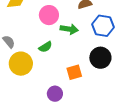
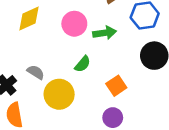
orange square: (74, 72) -> (116, 86), moved

